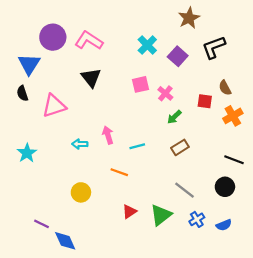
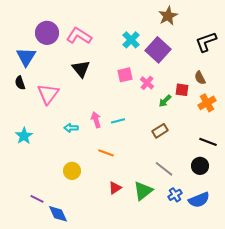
black L-shape: (214, 47) -> (206, 42), moved
purple square: (178, 56) -> (158, 50), size x1.4
pink triangle: (54, 106) -> (48, 94), turned -35
green arrow: (174, 117) -> (165, 101), moved
cyan line: (137, 146) -> (118, 121), moved
blue semicircle: (224, 225) -> (199, 200), size x1.5

